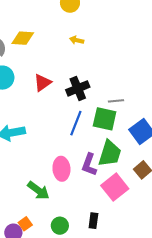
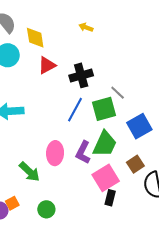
yellow diamond: (23, 38) -> (35, 38), moved, turned 70
gray line: (116, 101) -> (118, 93), turned 42
green square: (105, 119) -> (104, 109), turned -35
black rectangle: (93, 221) -> (110, 198), moved

